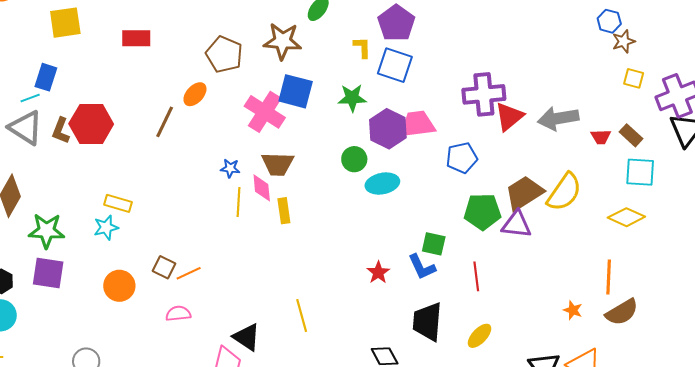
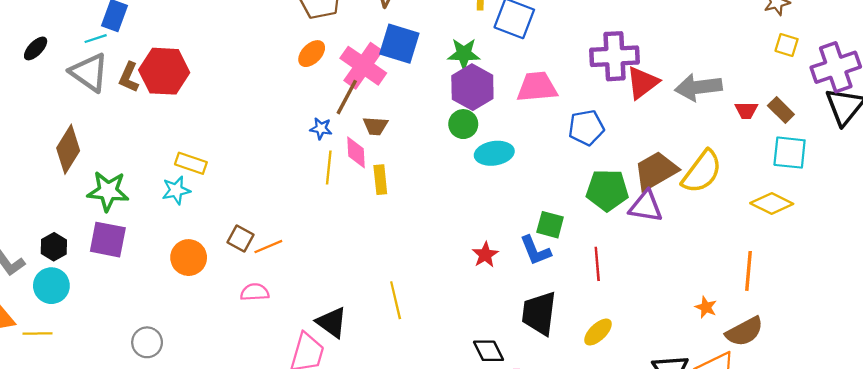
orange ellipse: (195, 94) -> (312, 54), moved
brown line: (165, 122) -> (347, 97), moved
purple hexagon: (388, 129) -> (472, 87), moved
brown trapezoid: (278, 164) -> (375, 126), size x0.7
brown semicircle: (622, 312) -> (744, 332), moved

